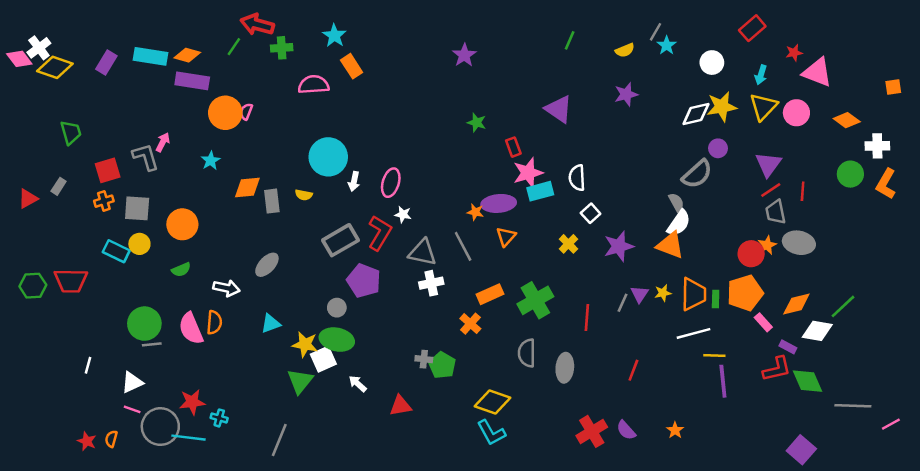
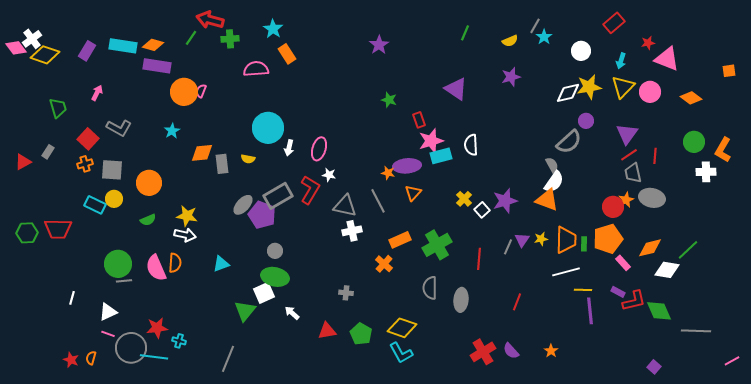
pink arrow: (163, 142) -> (97, 93), moved
white cross: (877, 146) -> (706, 172), moved
gray L-shape: (146, 157) -> (119, 128), turned 135
red square: (108, 170) -> (88, 139), turned -30
white square: (591, 213) -> (482, 210), moved
gray ellipse: (267, 265) -> (243, 205), moved
purple pentagon: (364, 281) -> (262, 215), moved
yellow star: (305, 344) -> (187, 216), moved
purple rectangle: (788, 347) -> (618, 292), moved
green pentagon: (442, 365) -> (361, 334), moved
pink line: (891, 424) -> (732, 361), moved
purple square: (801, 450) -> (654, 367), size x0.6

